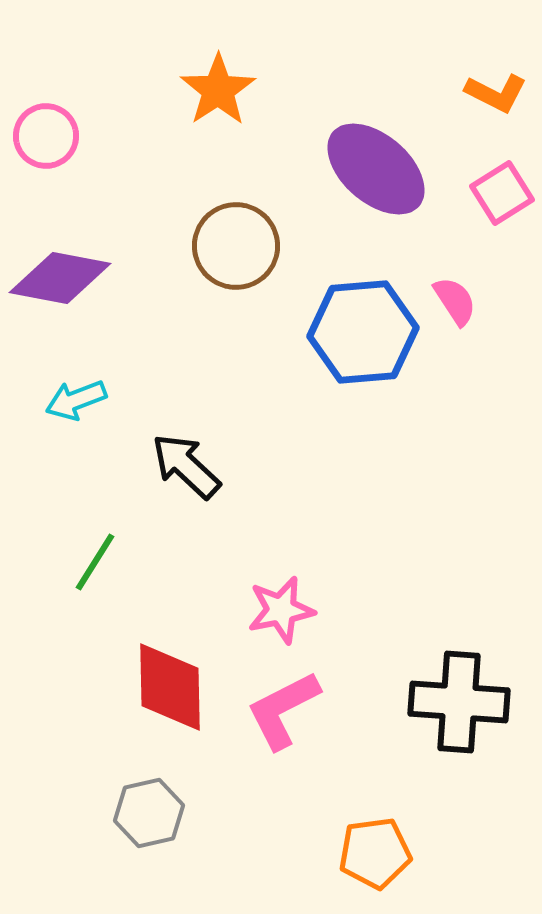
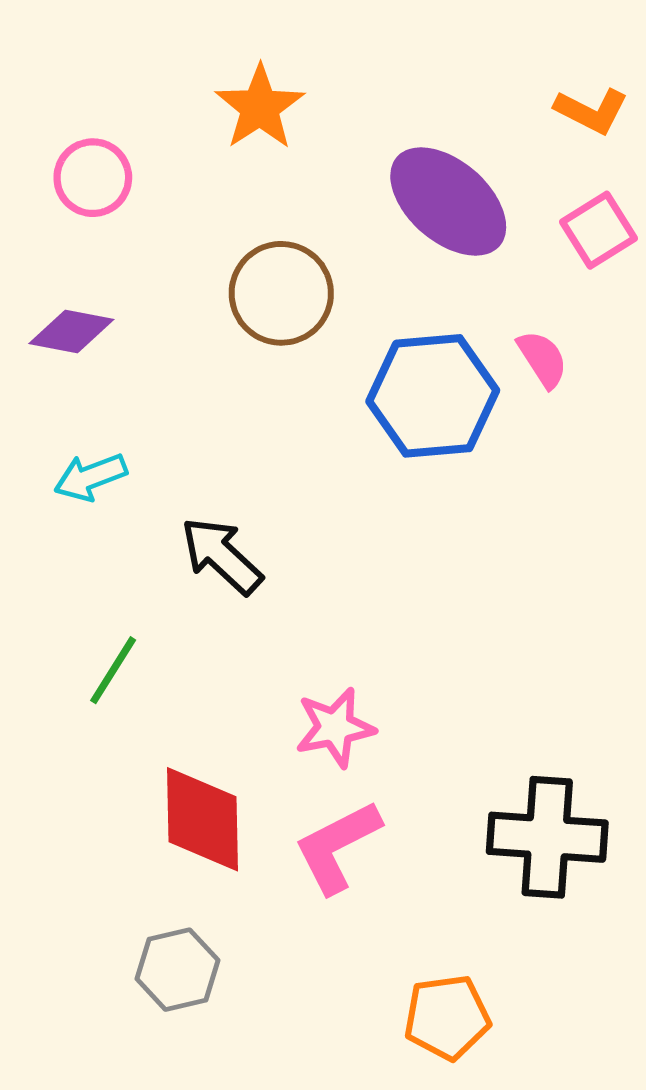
pink circle: (46, 136) -> (93, 178), moved
purple diamond: (60, 278) -> (71, 332), size x0.7

